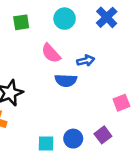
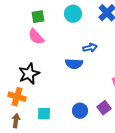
pink semicircle: (51, 53) -> (36, 37), moved
cyan square: (46, 144) -> (44, 114), moved

